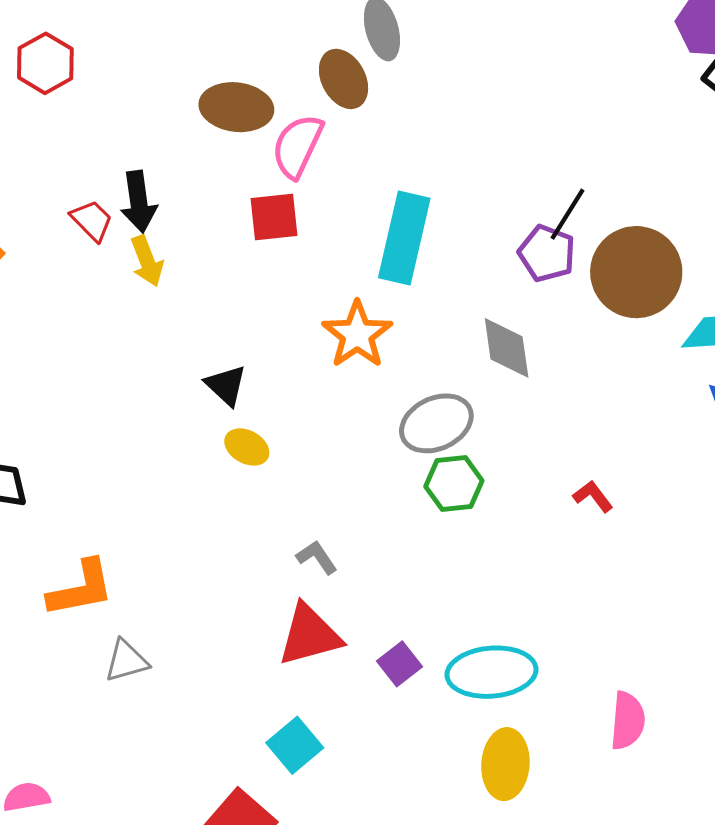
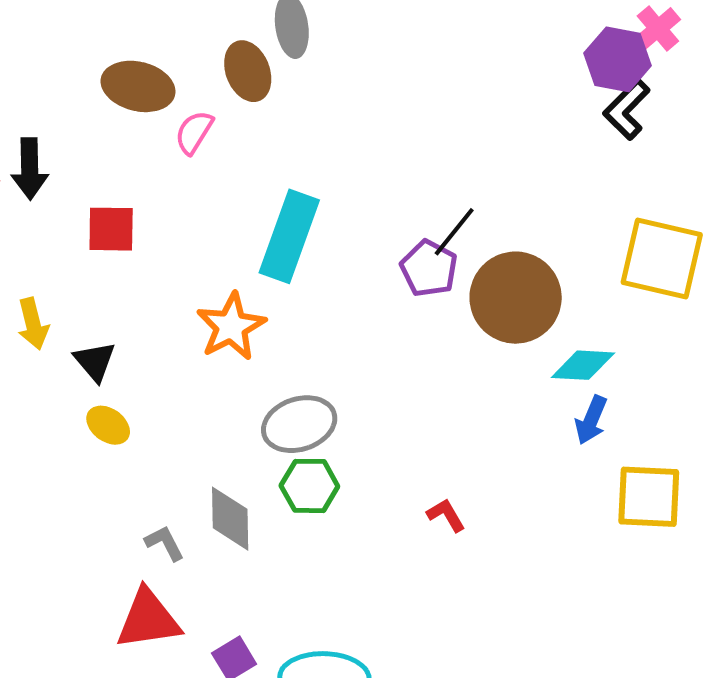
pink semicircle: (297, 146) -> (194, 132), size x0.7
red square: (274, 217) -> (111, 229), moved
yellow arrow: (147, 261) -> (33, 324), moved
gray diamond: (507, 348) -> (230, 519), moved

